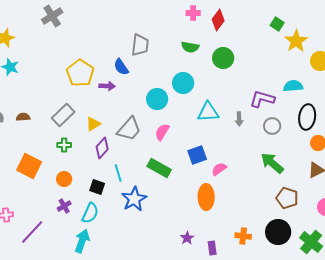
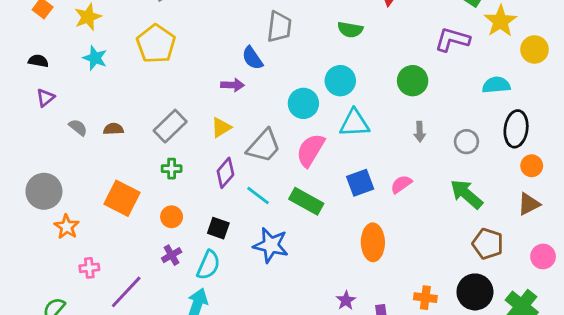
green circle: (223, 58) -> (413, 81), moved
yellow pentagon: (80, 73) -> (156, 44), moved
purple L-shape: (262, 99) -> (452, 40), moved
cyan triangle: (208, 112) -> (354, 123), moved
yellow triangle: (93, 124) -> (221, 127), moved
pink semicircle: (162, 132) -> (310, 150), size x1.4
pink semicircle: (219, 169) -> (401, 184), moved
cyan line: (118, 173) -> (258, 196), moved, turned -36
blue star: (134, 199) -> (271, 245), turned -30

